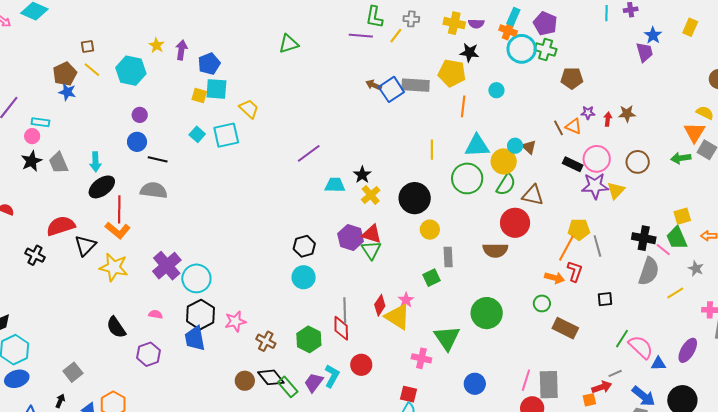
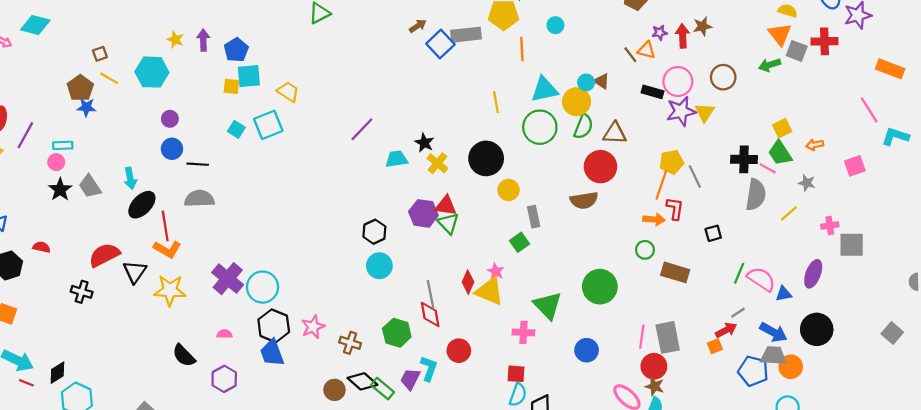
brown arrow: (374, 85) -> (418, 26), moved, turned 133
red arrow: (608, 119) -> (683, 36), size x1.5
green circle: (487, 313) -> (600, 287), moved

